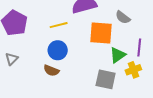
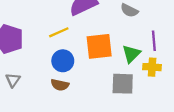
orange square: (101, 33) -> (99, 46), moved
yellow cross: (133, 70) -> (152, 67), turned 35

